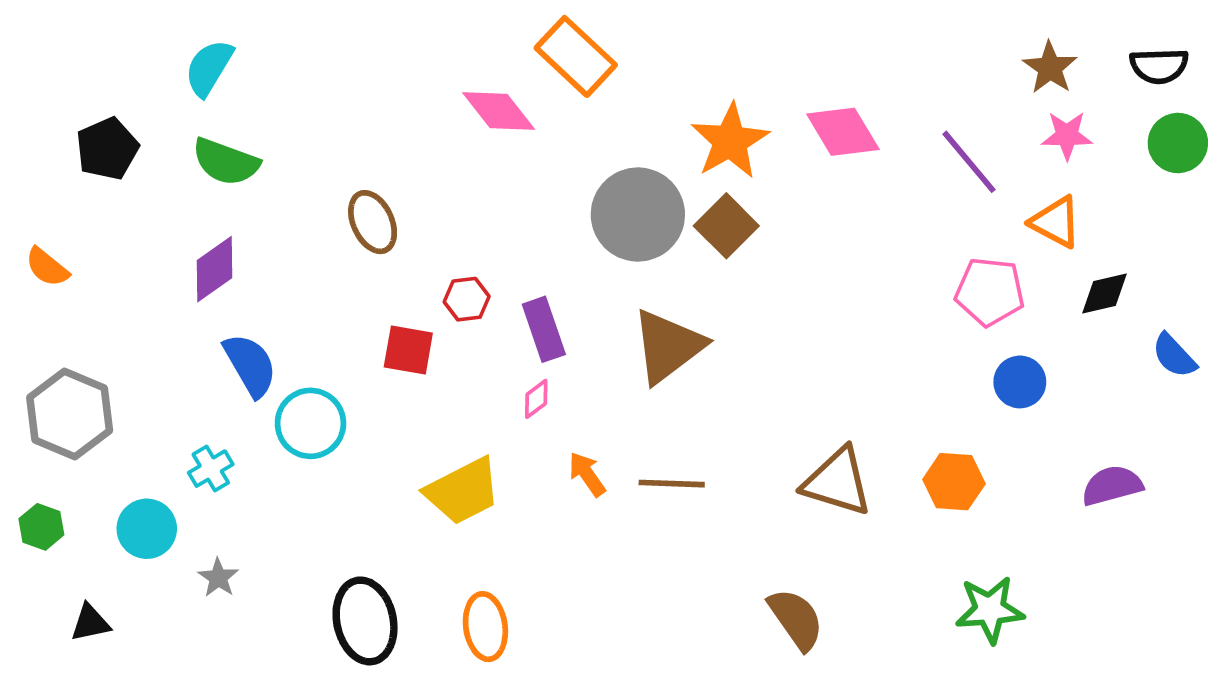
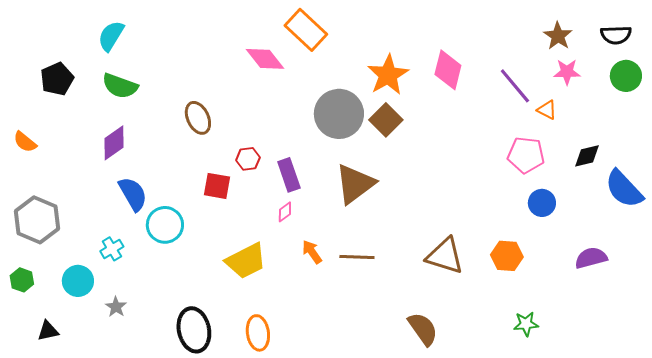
pink diamond: (843, 132) -> (448, 70), turned 45
orange triangle: (1056, 222) -> (547, 110), moved, size x0.7
blue semicircle: (1174, 356) -> (624, 189), size x1.6
green star: (990, 610) -> (526, 324), size x0.7

